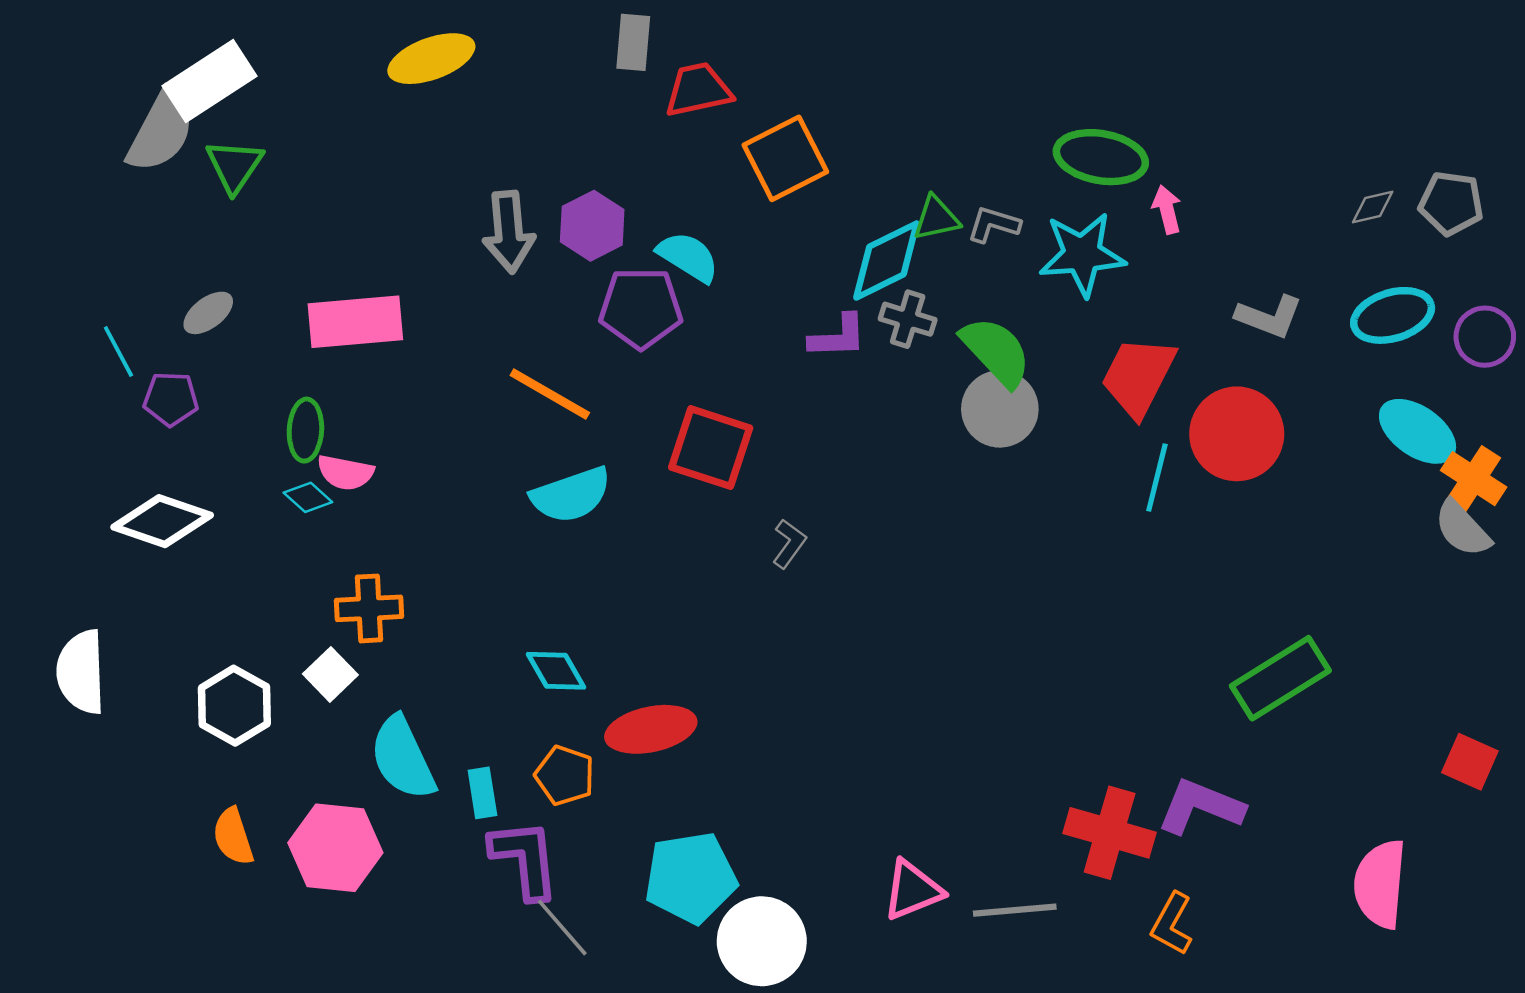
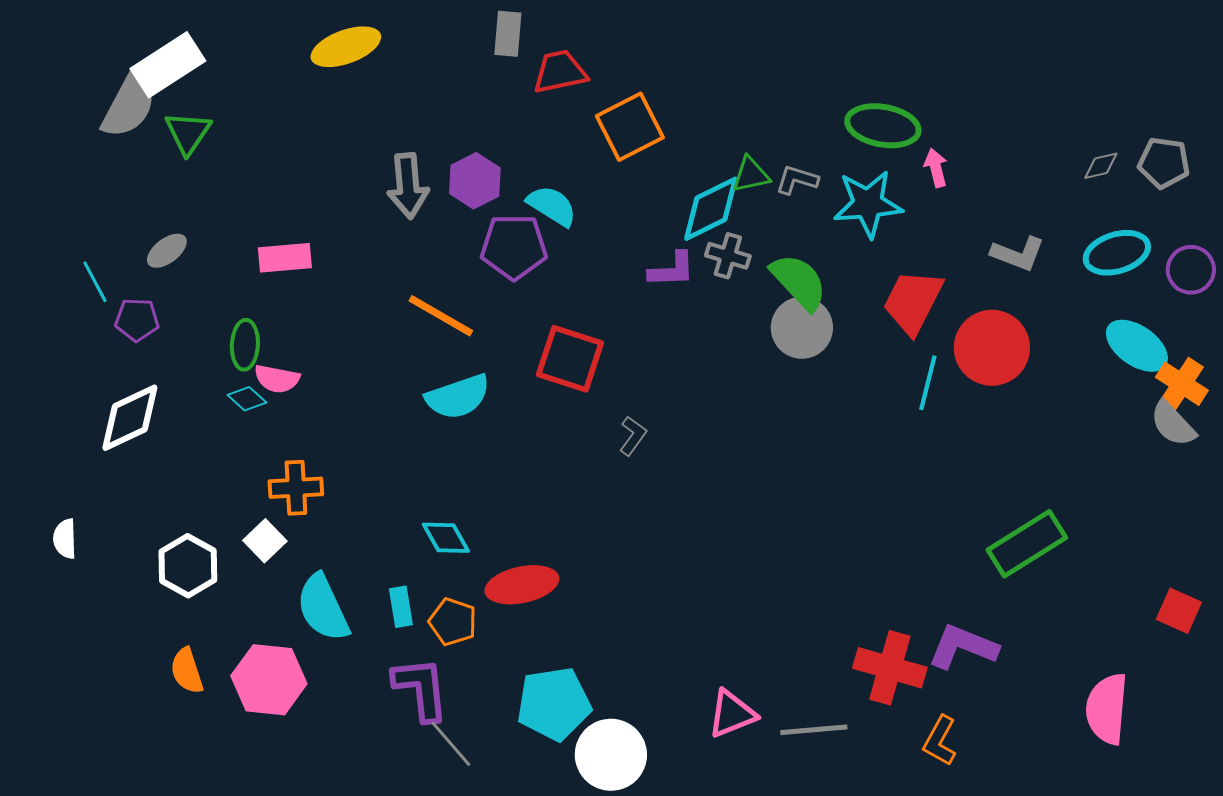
pink rectangle: (355, 322) -> (285, 258), size x0.7
white diamond: (162, 521) -> (130, 418), turned -44
white semicircle: (81, 672) -> (65, 539), size x0.6
cyan rectangle: (482, 793) -> (401, 607), moved

